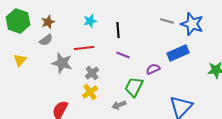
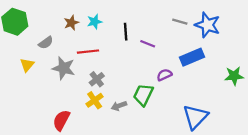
brown star: (48, 22) -> (71, 23), moved
purple line: (123, 55) -> (148, 44), moved
yellow triangle: (20, 60) -> (27, 65), moved
gray arrow: (119, 105) -> (119, 106), moved

